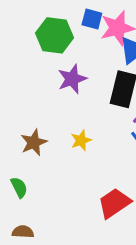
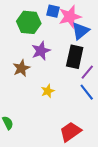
brown star: (34, 142) -> (21, 68), moved

